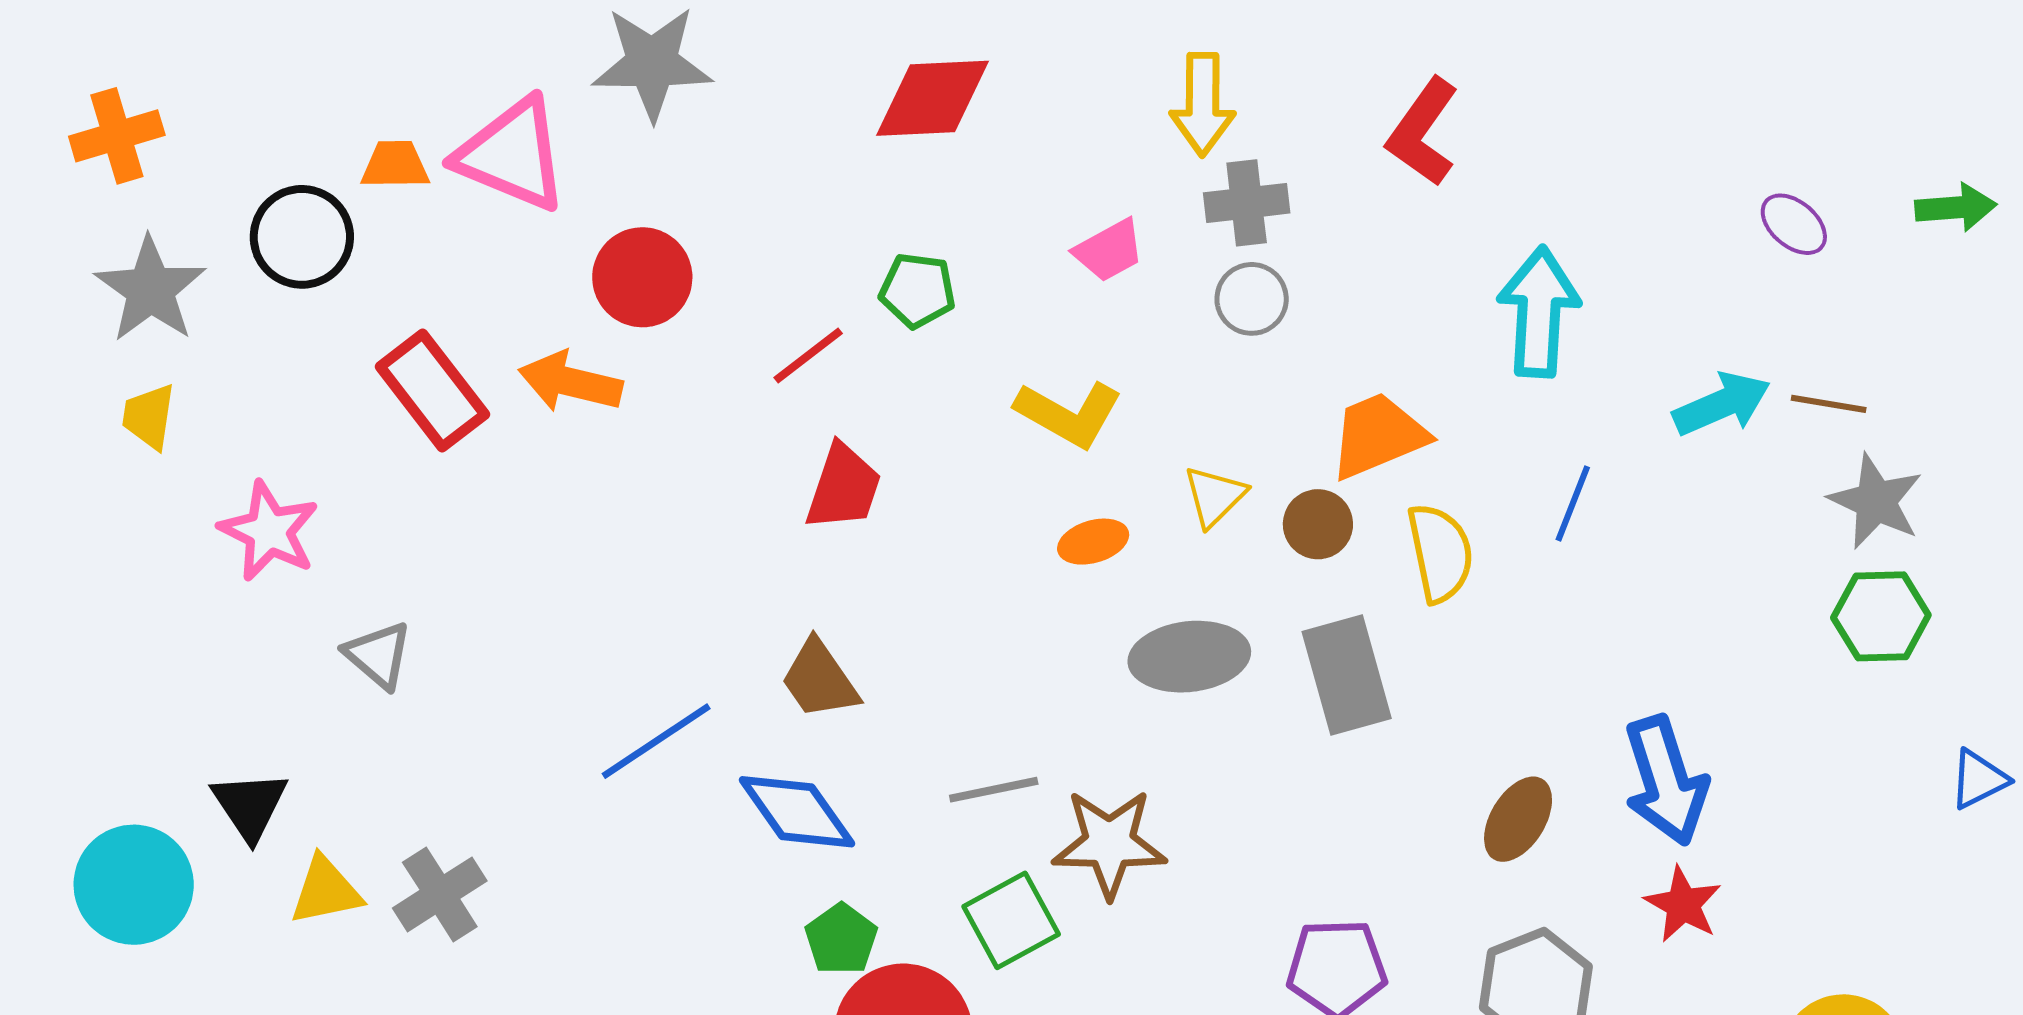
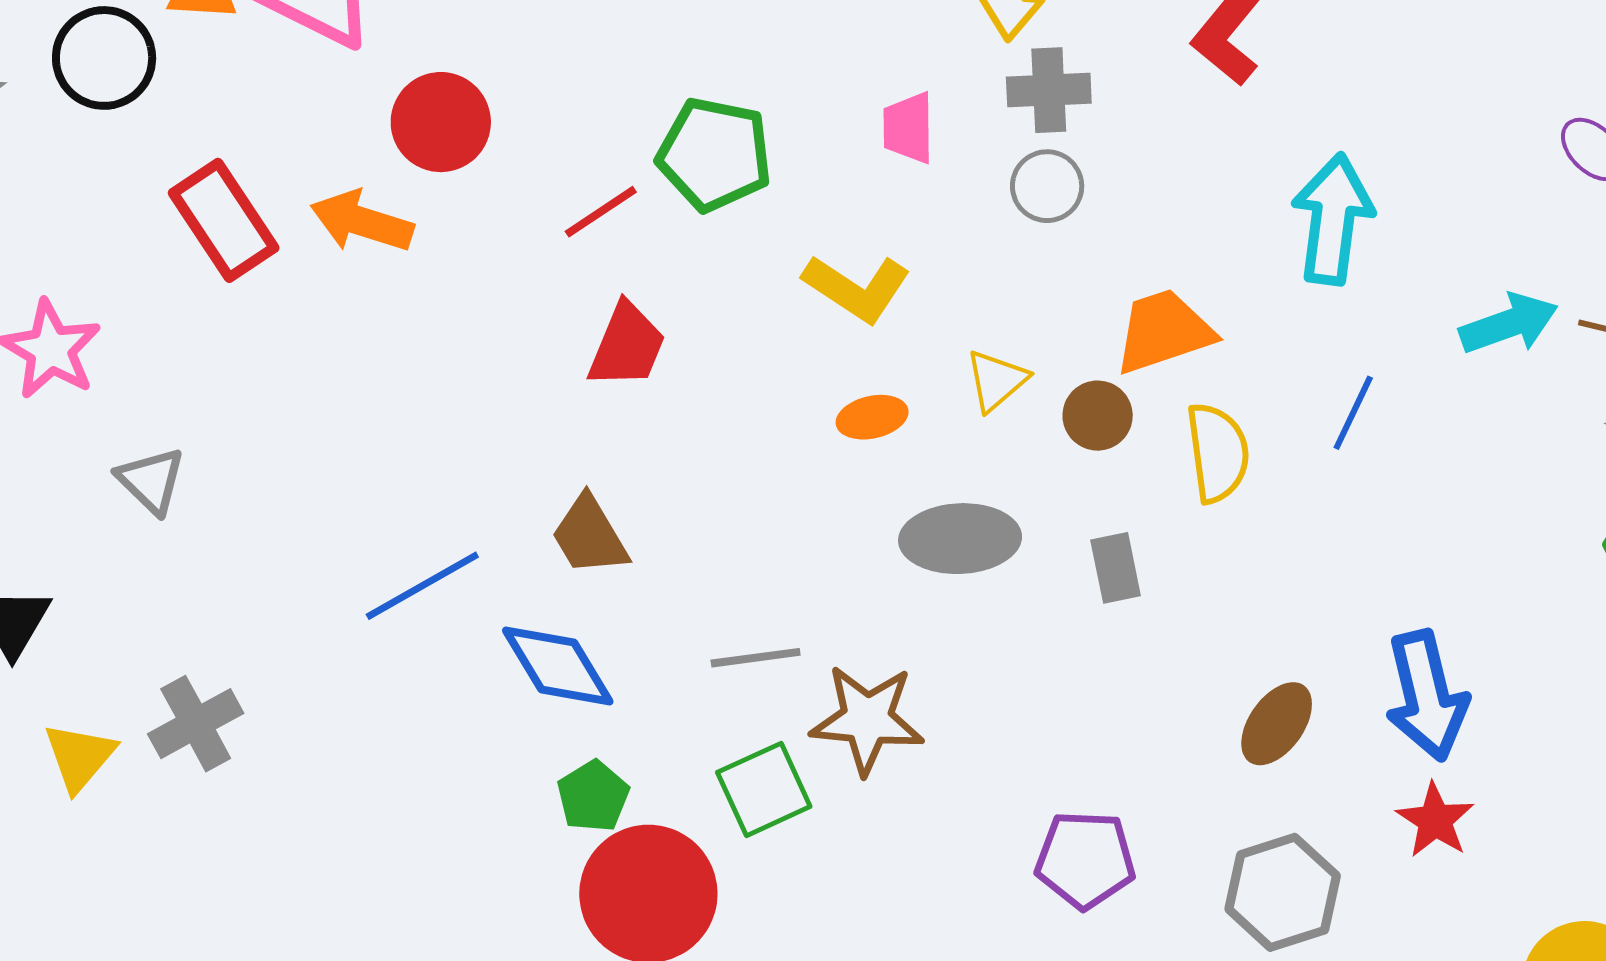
pink trapezoid: (1109, 250) -> (908, 128), turned 114
green pentagon: (917, 290) -> (714, 154), size x1.5
gray rectangle: (1347, 675) -> (1116, 568), size x0.6
yellow triangle: (326, 891) -> (80, 757), moved, turned -42

